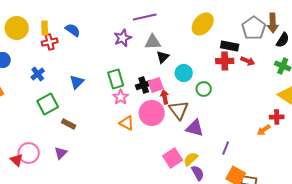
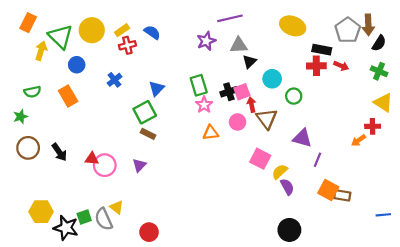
yellow ellipse: (203, 24) -> (293, 26), turned 70
yellow rectangle: (45, 28) -> (122, 30), turned 56
green square: (48, 104) -> (145, 112), moved
pink circle: (152, 113) -> (238, 122), size x0.6
orange triangle: (127, 123) -> (211, 133), turned -35
purple triangle: (195, 128) -> (302, 138), moved
pink square: (173, 158) -> (260, 159), moved, turned -30
red triangle: (17, 160) -> (92, 159), moved, turned -40

